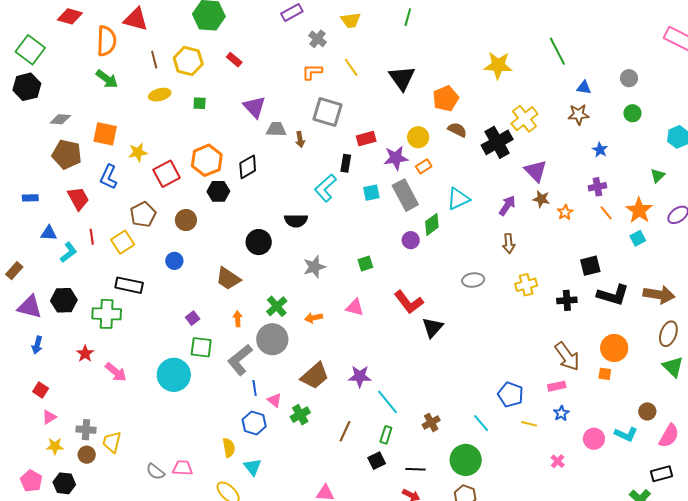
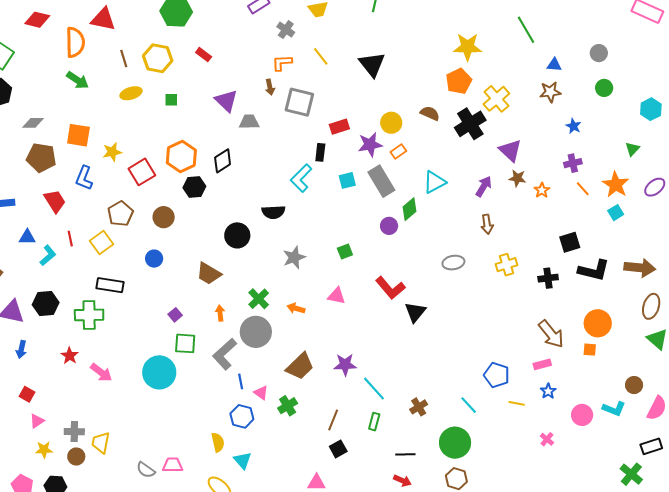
orange pentagon: (446, 99) -> (459, 81), moved
brown arrow: (300, 140) -> (270, 87), moved
orange arrow: (314, 318) -> (296, 308), turned 30
black square: (377, 461) -> (338, 449), moved

